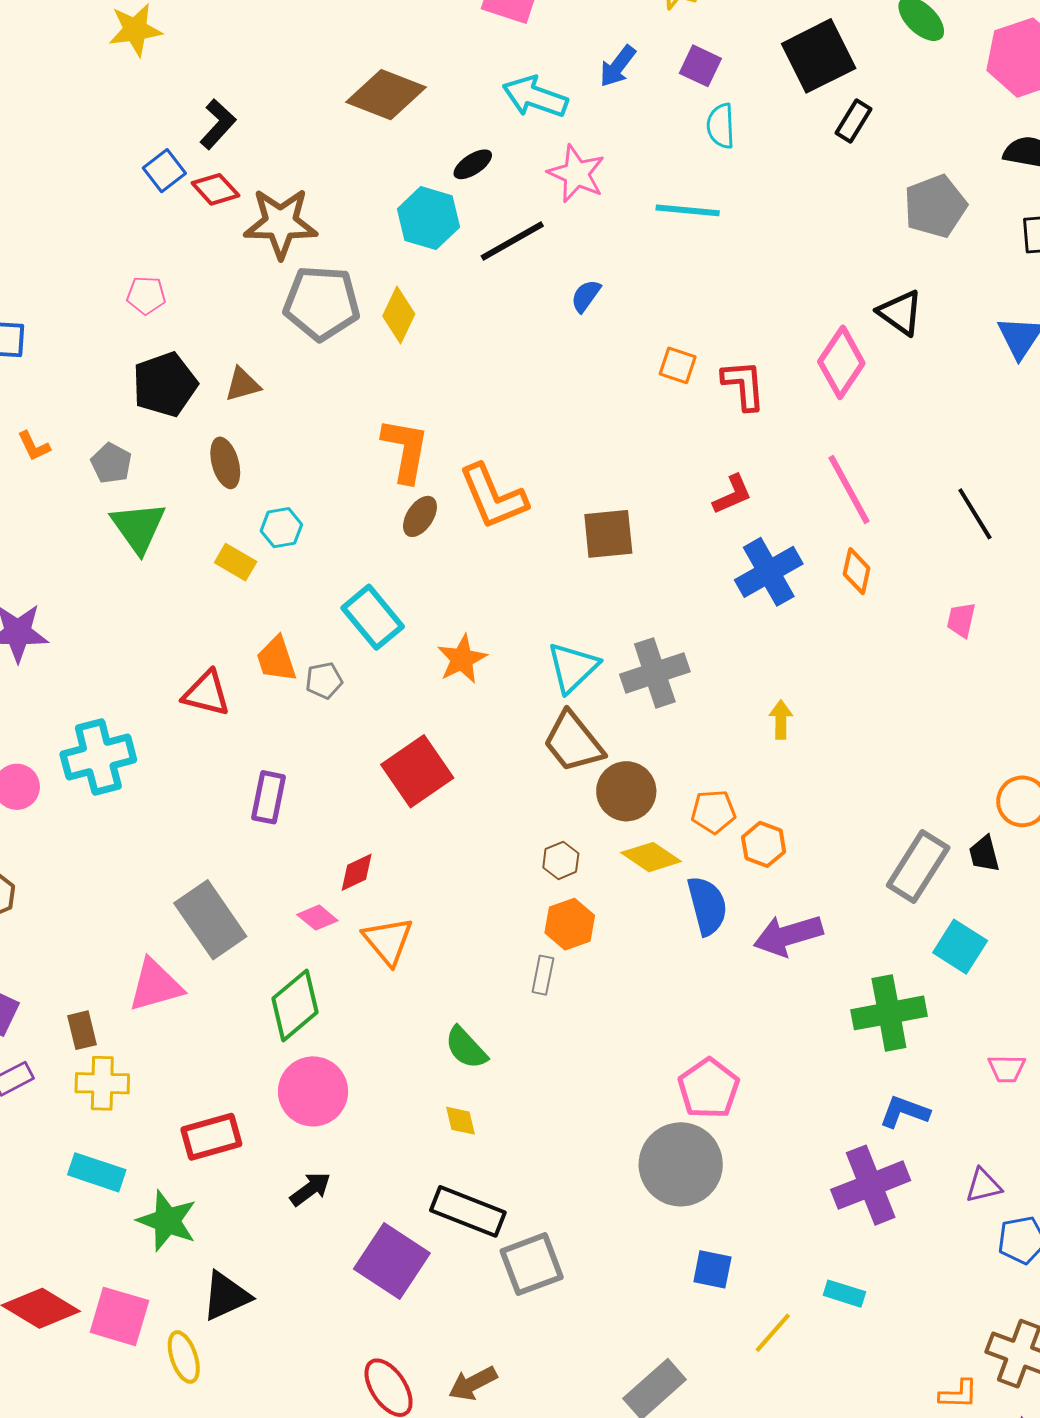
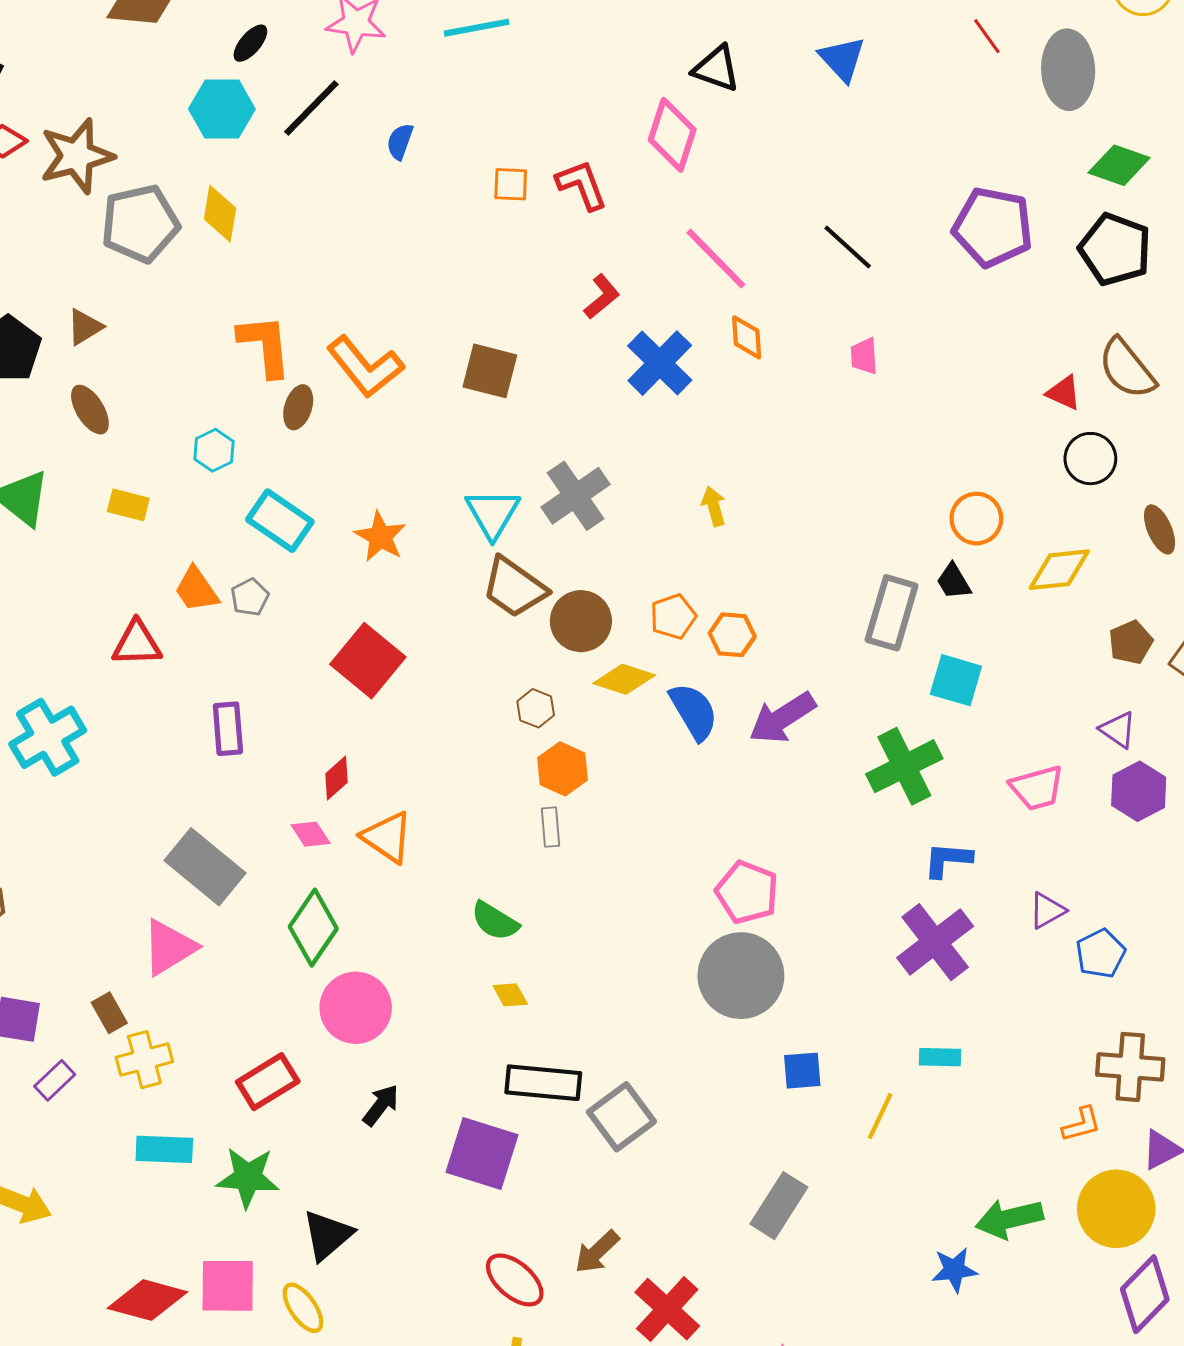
cyan hexagon: (281, 528) -> (214, 450), moved
brown square: (608, 534) -> (490, 371), turned 36
pink diamond: (317, 918) -> (311, 834), turned 33
pink trapezoid: (1007, 1069) -> (1037, 788), size x1.4

